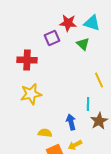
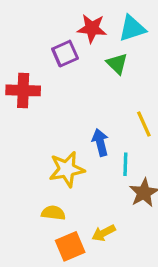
cyan triangle: (92, 23) -> (132, 28), turned -36
yellow star: (31, 94) -> (67, 169), moved
blue arrow: (71, 122) -> (100, 142), moved

